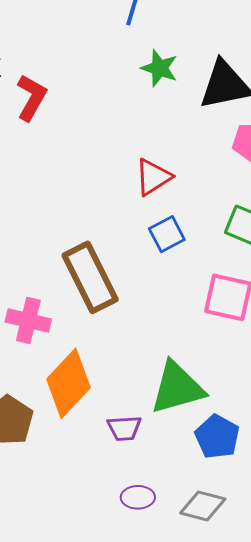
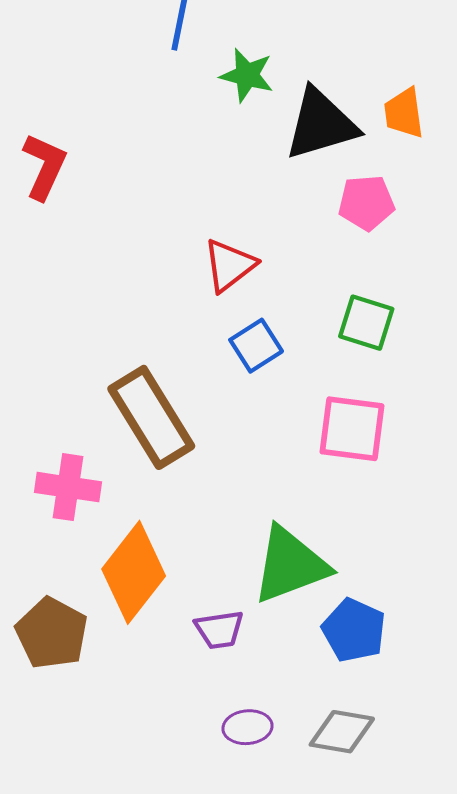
green star: (159, 68) -> (247, 75), moved

